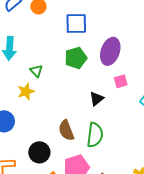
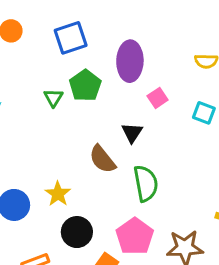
green triangle: (36, 71) -> (53, 98), moved, turned 32
yellow star: (26, 91) -> (58, 194), moved
brown semicircle: (66, 130) -> (102, 159), moved

